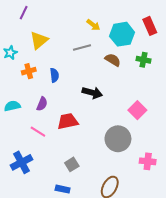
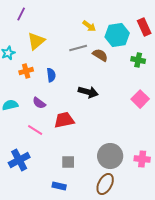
brown semicircle: (113, 60) -> (100, 55), moved
purple semicircle: (42, 104) -> (39, 103), turned 104
pink square: (137, 110) -> (140, 99), moved
gray circle: (118, 139) -> (110, 156), moved
gray square: (72, 164) -> (68, 162), turned 32

